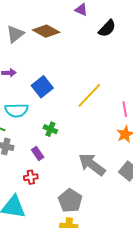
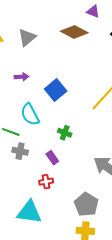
brown diamond: (46, 31) -> (74, 32), moved
cyan semicircle: (16, 110) -> (30, 114), turned 65

